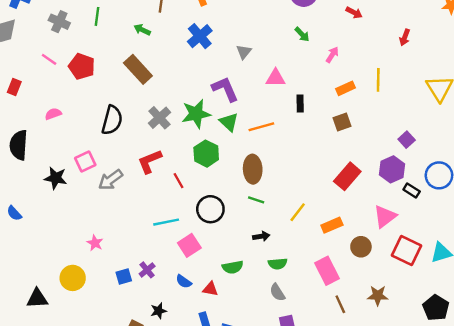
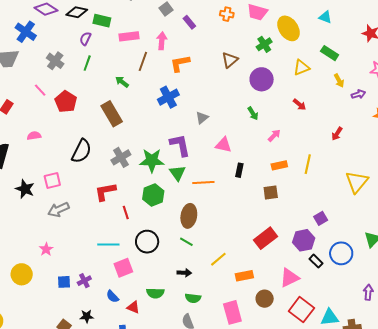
gray arrow: (111, 180) -> (59, 210), moved

